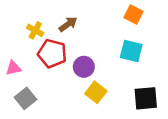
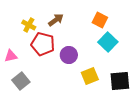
orange square: (134, 15) -> (100, 20), moved
cyan square: (131, 51) -> (108, 42), turned 30
yellow square: (96, 92) -> (90, 76), moved, turned 30

